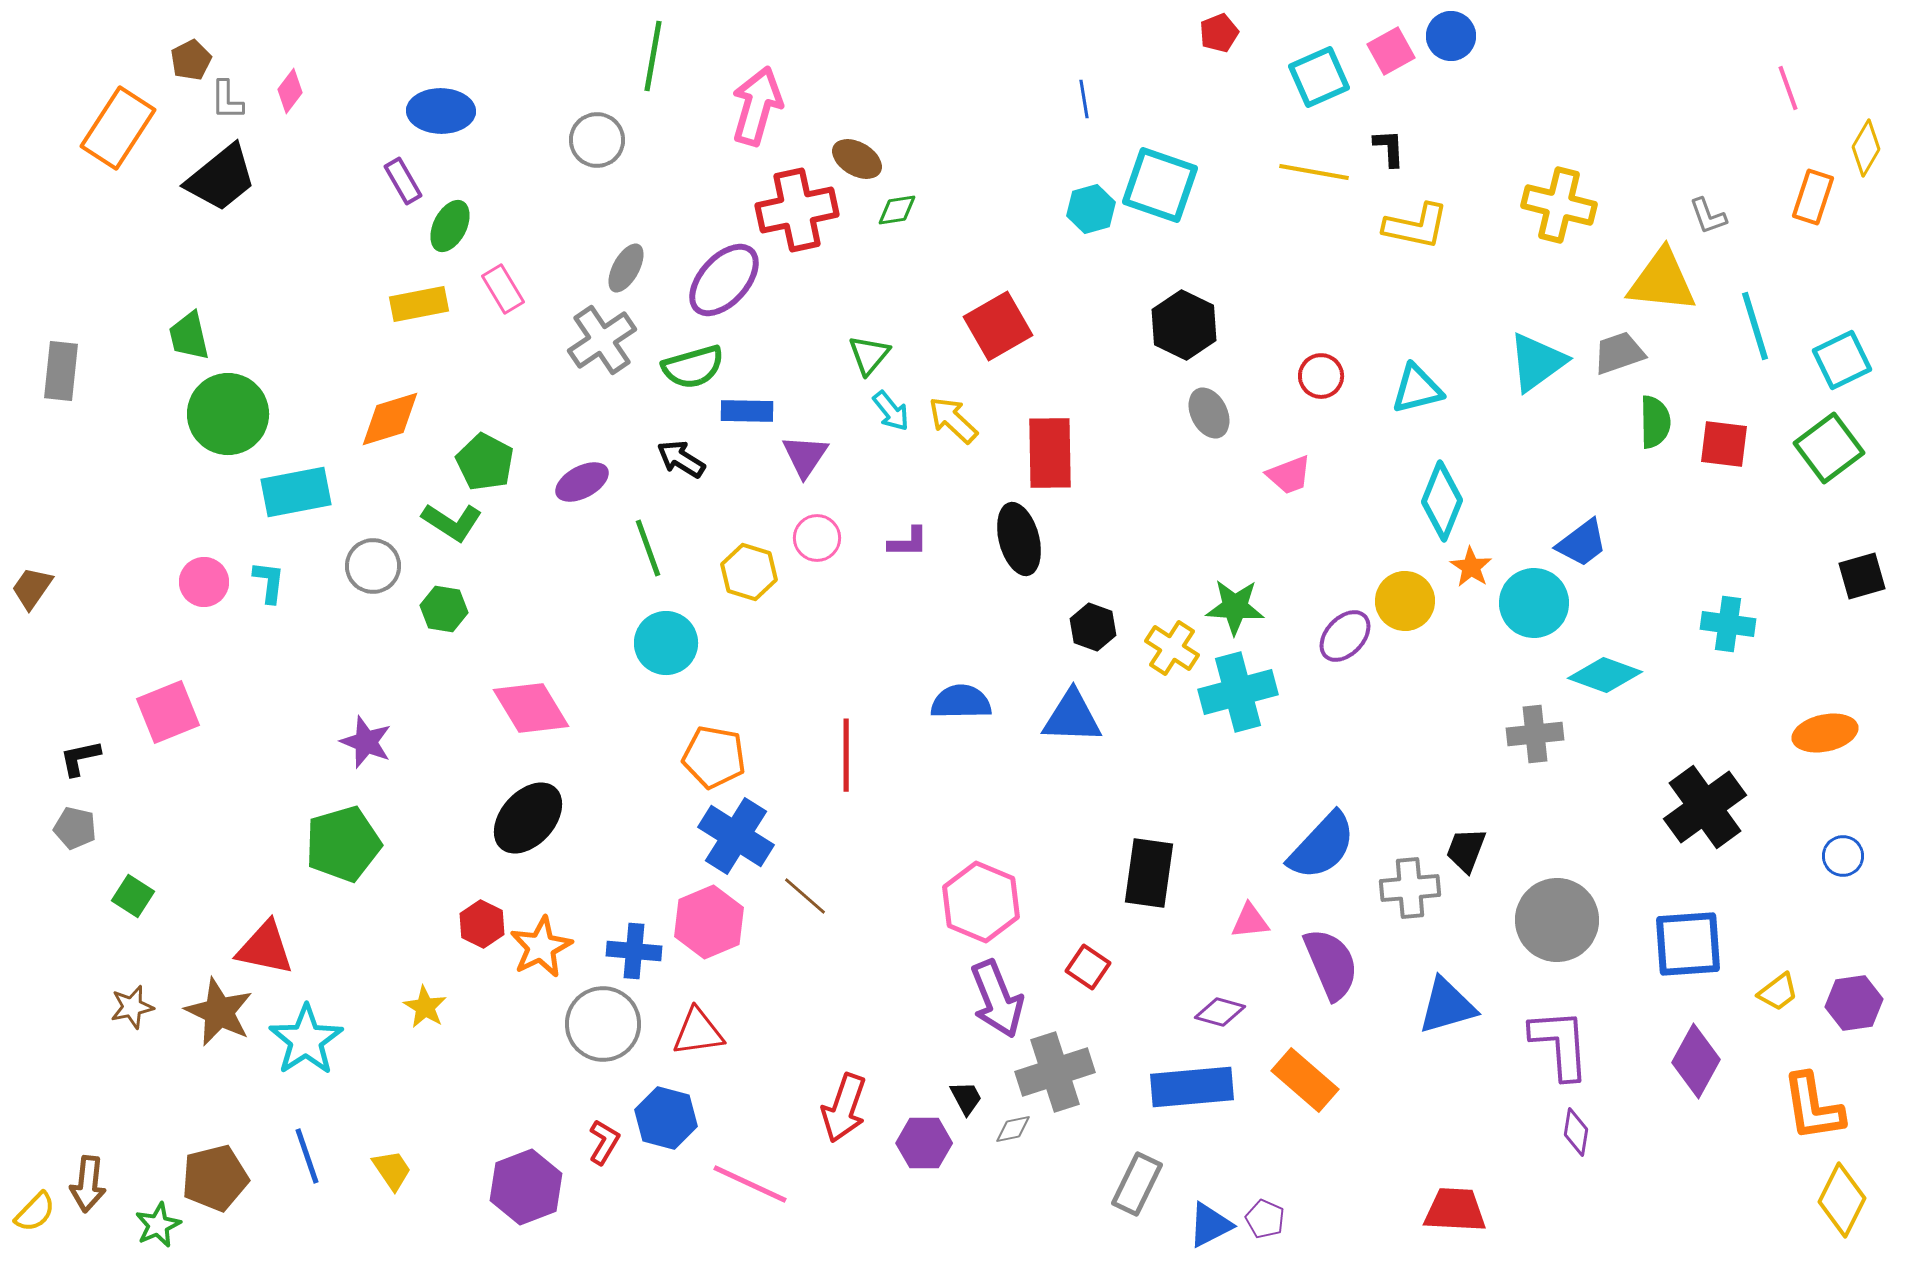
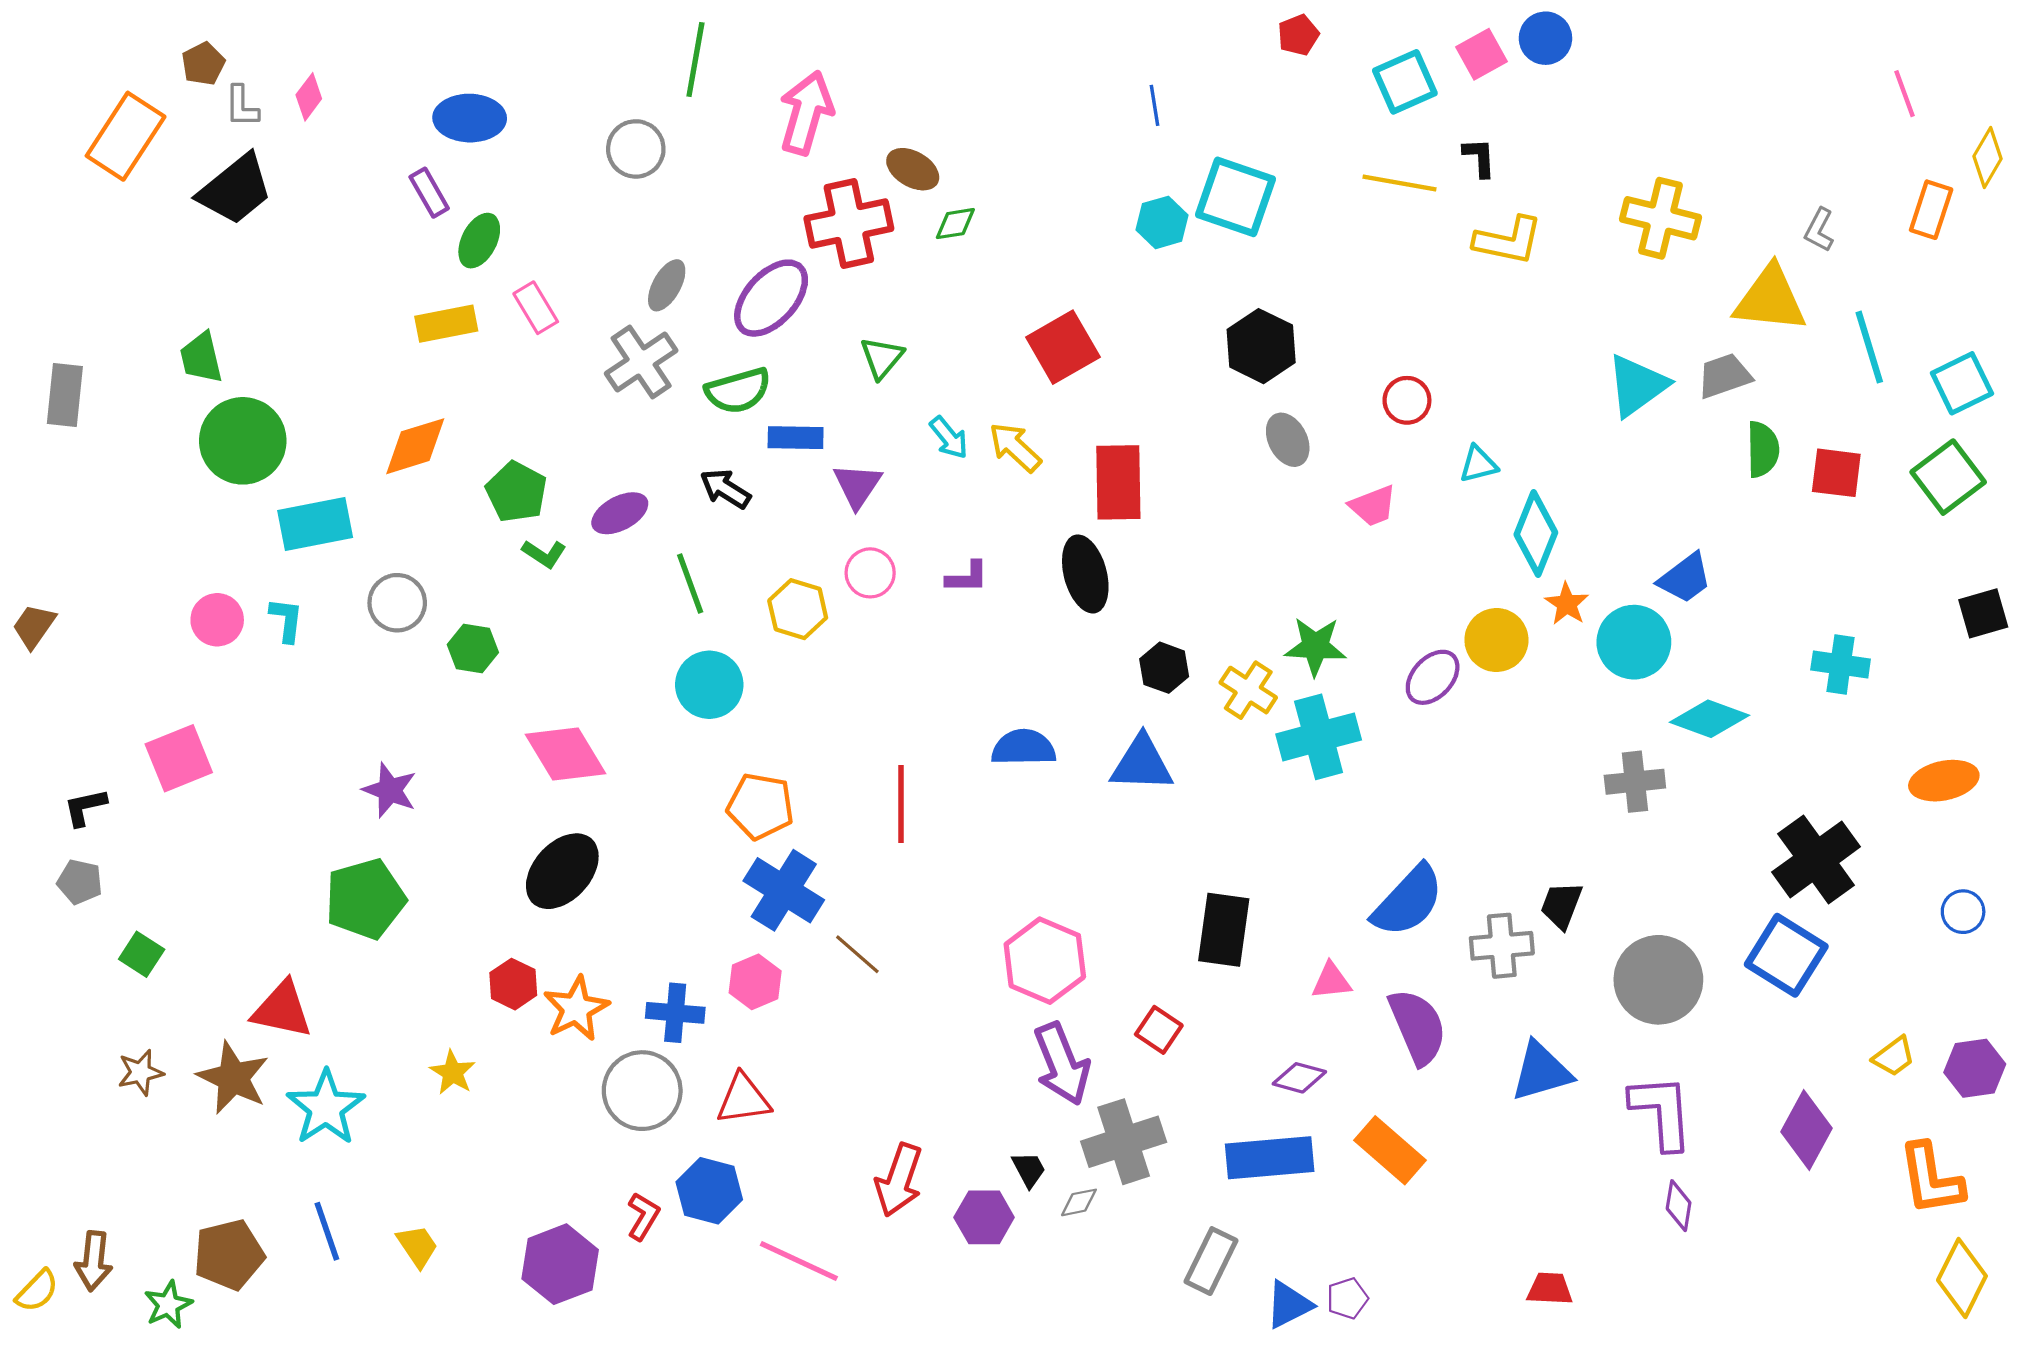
gray L-shape: (1708, 216) -> (1819, 230), turned 48
green triangle: (869, 355) -> (882, 358), moved
cyan triangle: (1417, 389) -> (1478, 464), moved, size x0.7
green L-shape: (452, 522) -> (544, 554), moved, size x0.7
pink hexagon: (709, 922) -> (755, 982), size x0.7
blue square: (1688, 944) -> (1786, 955), moved, turned 36
red trapezoid: (1455, 1210) -> (1550, 1289), size x0.7
purple pentagon: (1265, 1219) -> (1347, 1298), turned 30

